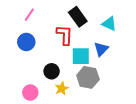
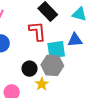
blue triangle: (101, 49) -> (75, 40), turned 49
gray hexagon: (88, 77) -> (52, 65), moved

